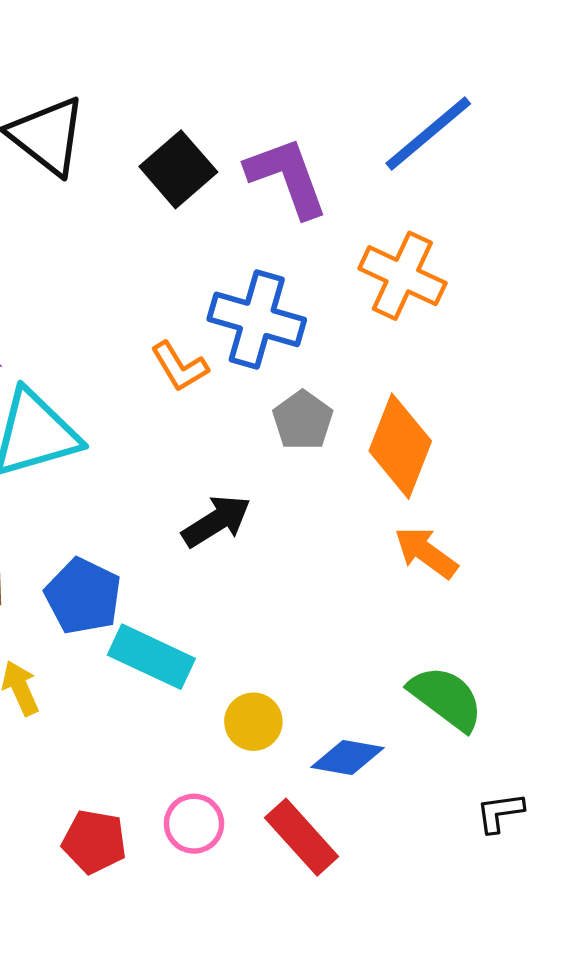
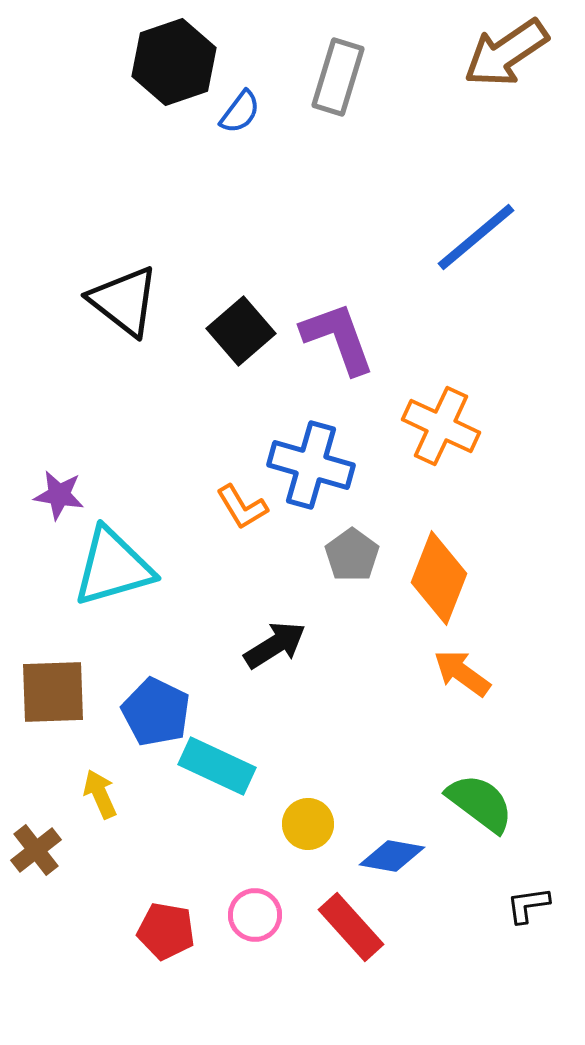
blue line: (428, 133) -> (476, 237), moved

